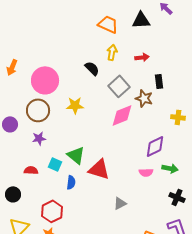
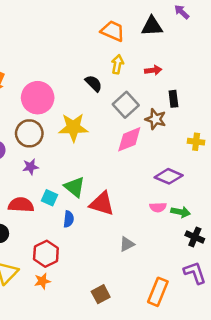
yellow star: (75, 105) -> (73, 127), size x1.4
purple diamond: (155, 146) -> (169, 176), turned 50
green arrow: (170, 168) -> (181, 212), moved
red semicircle: (31, 170) -> (21, 205), size x1.5

